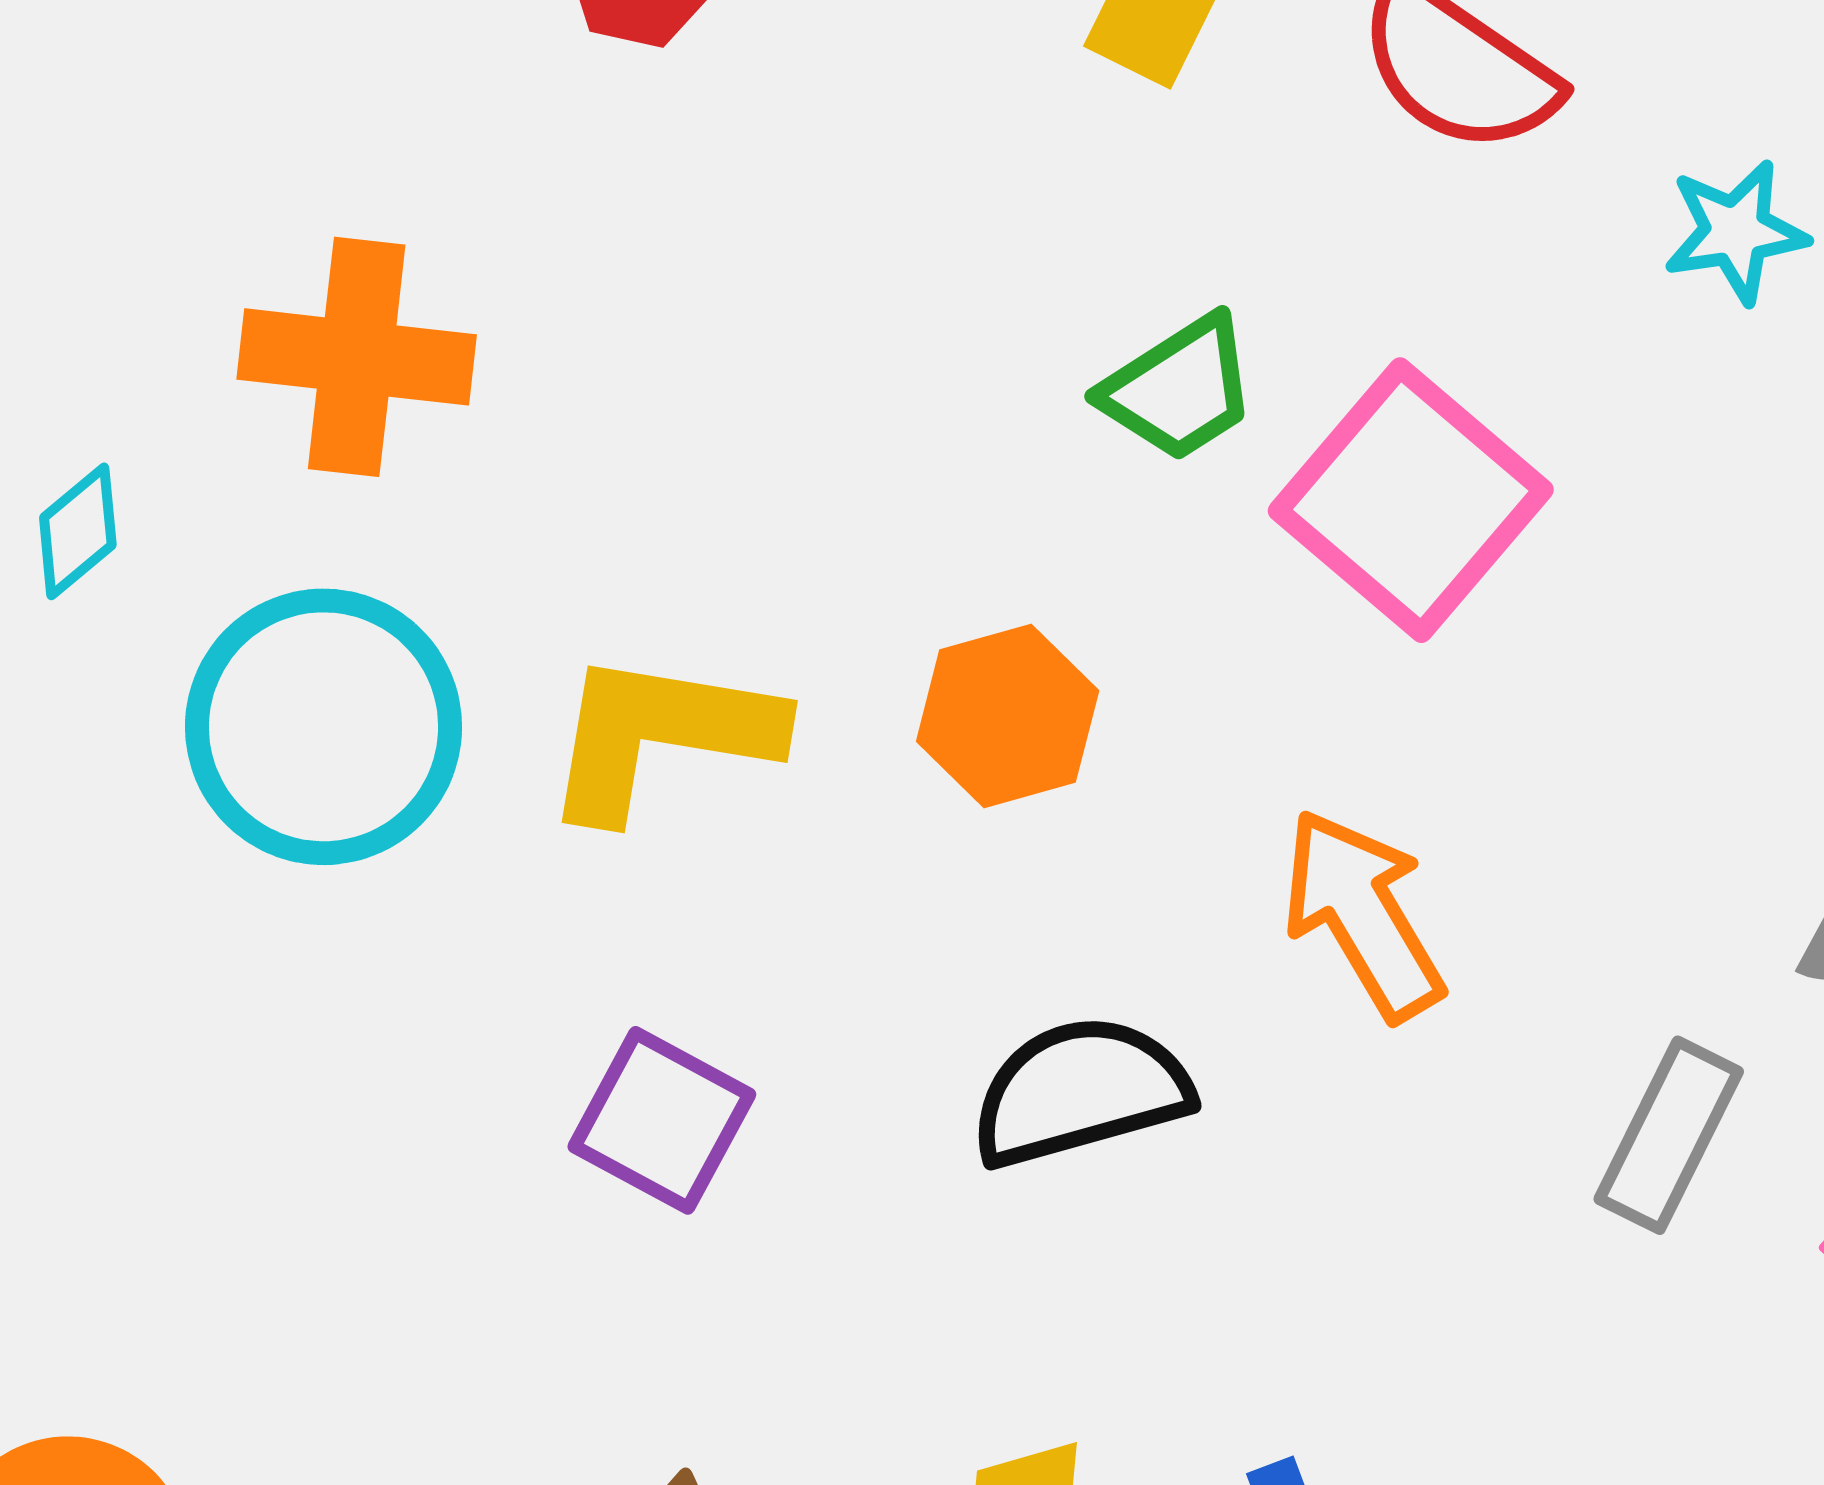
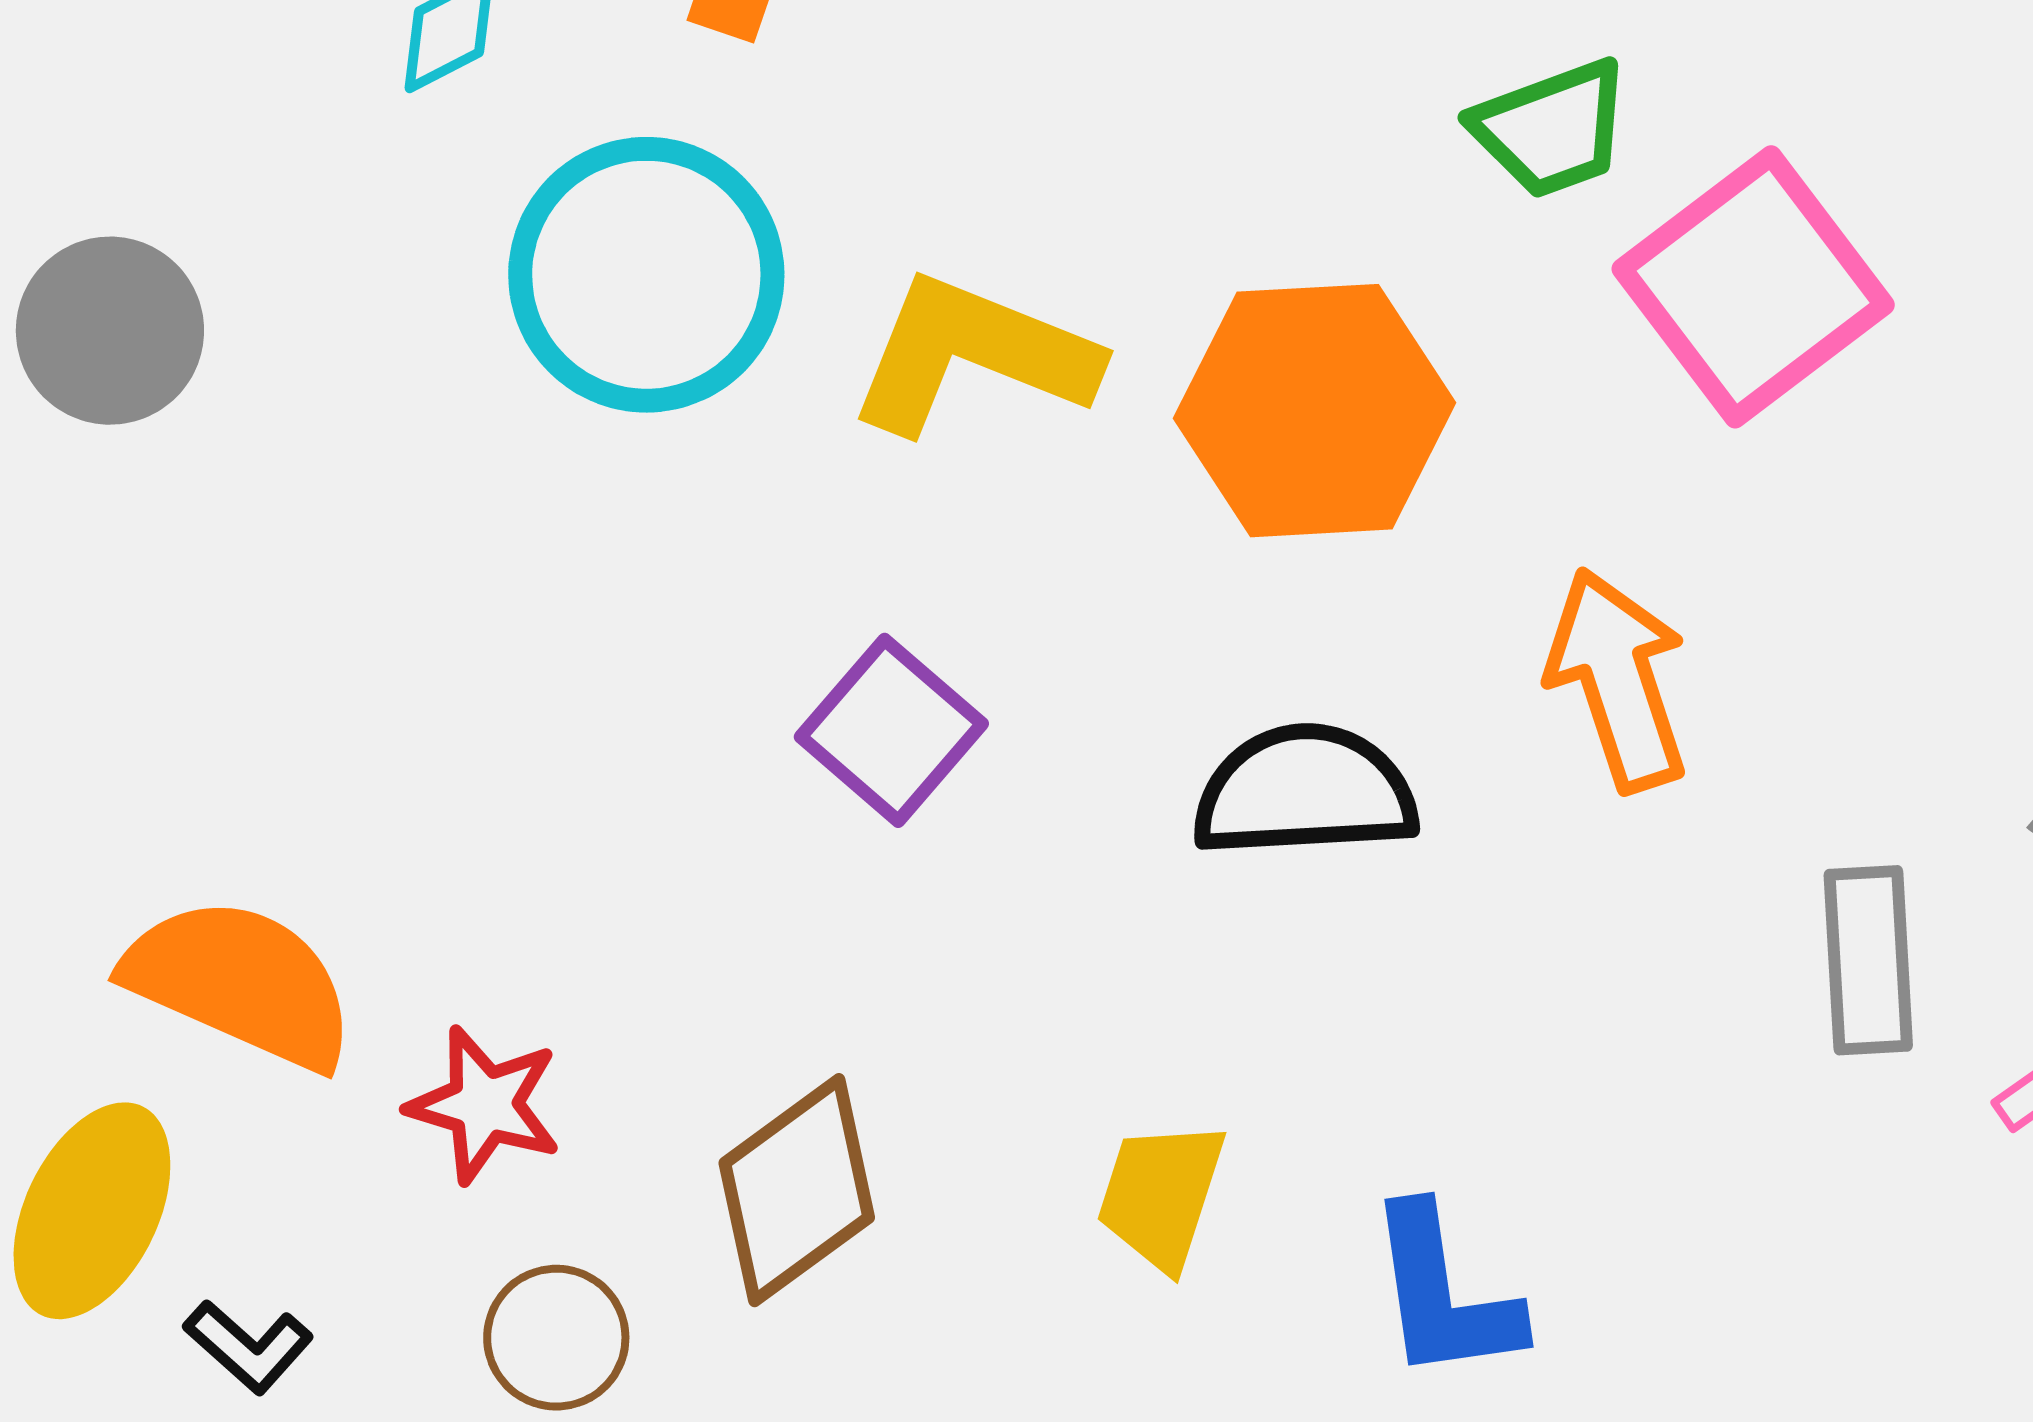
orange hexagon: (1008, 716) -> (1315, 411), size x1.5
gray rectangle: (1669, 1135) -> (1868, 960), turned -42

